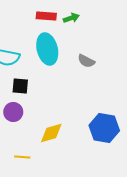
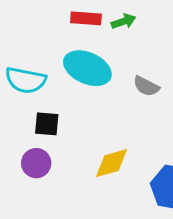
cyan ellipse: (47, 49) -> (87, 68), turned -52
yellow diamond: (51, 133) -> (112, 163), moved

